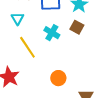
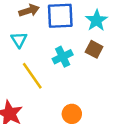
cyan cross: (52, 33) -> (63, 57), turned 35

